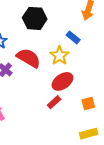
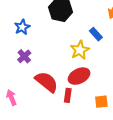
red semicircle: (29, 58) -> (47, 82), moved
red rectangle: (54, 102) -> (68, 95), turned -48

